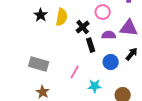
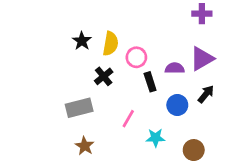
pink circle: (103, 12) -> (136, 57), moved
black cross: (83, 27) -> (104, 76), moved
purple triangle: (129, 28) -> (202, 59), turned -36
gray rectangle: (39, 64) -> (79, 108), turned -30

